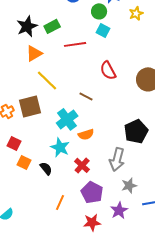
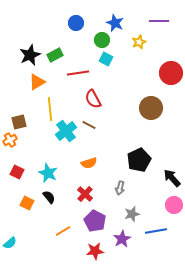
red semicircle: (108, 70) -> (93, 99), moved
yellow line: (47, 80) -> (50, 109), turned 40
brown square: (30, 106) -> (19, 122), moved, size x0.7
cyan cross: (67, 119) -> (66, 131), moved
cyan star: (60, 147) -> (48, 173), moved
gray arrow: (117, 159) -> (120, 188), size x0.6
orange square: (24, 162) -> (27, 203), moved
orange line: (60, 202) -> (63, 231), turned 35

